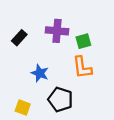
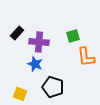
purple cross: (57, 31) -> (39, 42), moved
orange L-shape: (82, 67) -> (86, 57), moved

